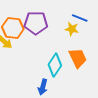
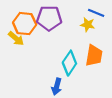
orange trapezoid: (78, 58) -> (94, 56), turned 35

